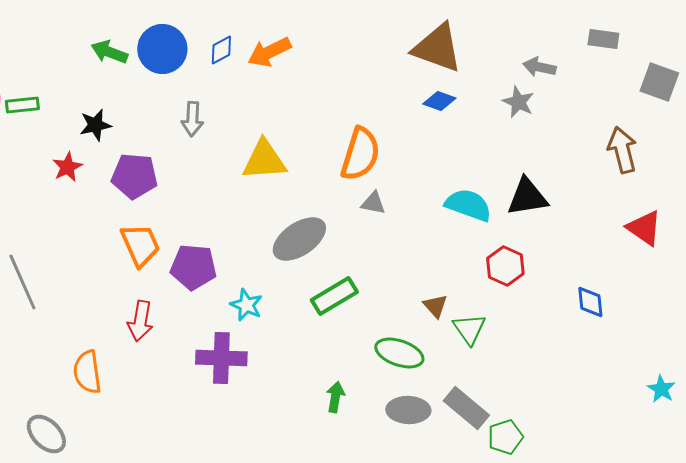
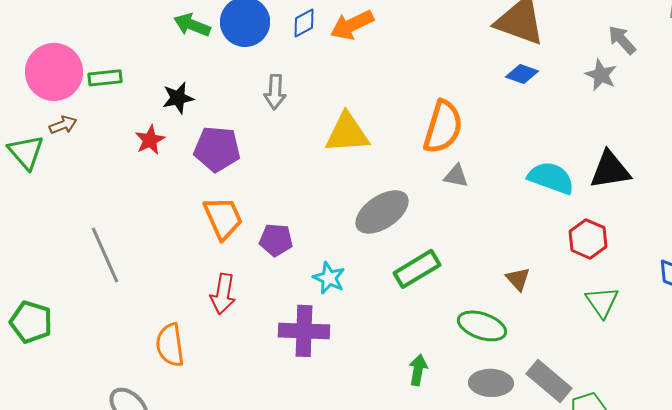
gray arrow: (539, 67) -> (622, 40), turned 36
purple pentagon: (193, 267) -> (276, 240), size x0.7
green triangle: (469, 329) -> (602, 302), moved

